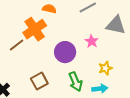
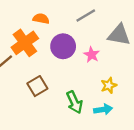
purple circle: (65, 52) -> (63, 46), moved
brown square: (39, 81) -> (37, 86), moved

